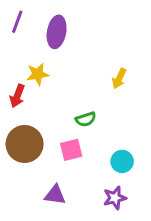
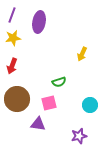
yellow star: (38, 74) -> (13, 38), moved
cyan circle: (122, 161) -> (90, 105), moved
purple triangle: (55, 195) -> (38, 124), moved

